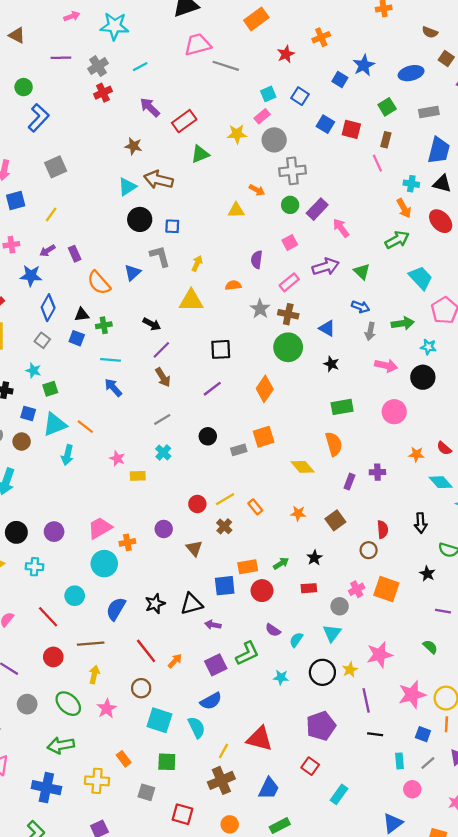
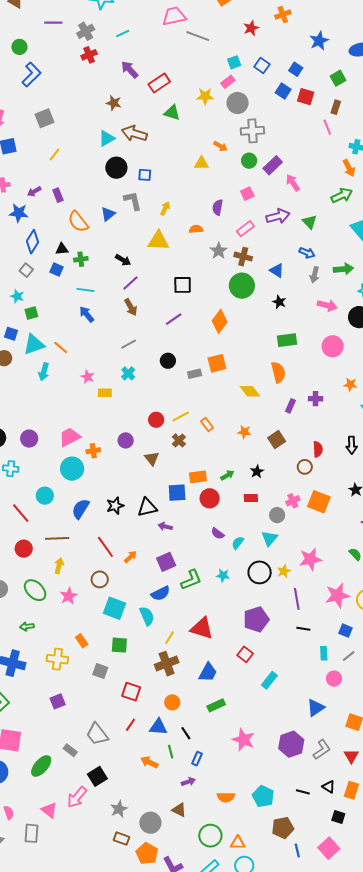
blue square: (340, 80) -> (296, 69), moved
green triangle: (200, 154) -> (172, 113), turned 36
yellow line: (51, 214) -> (55, 155), moved
green L-shape: (247, 653) -> (191, 580), moved
green arrow: (61, 745) -> (27, 626), size x0.6

